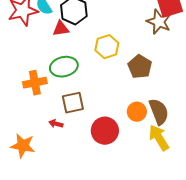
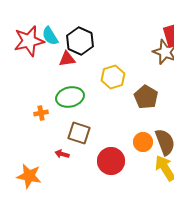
orange cross: (35, 83) -> (41, 113), size x0.6
brown square: (73, 103) -> (79, 133), turned 30

